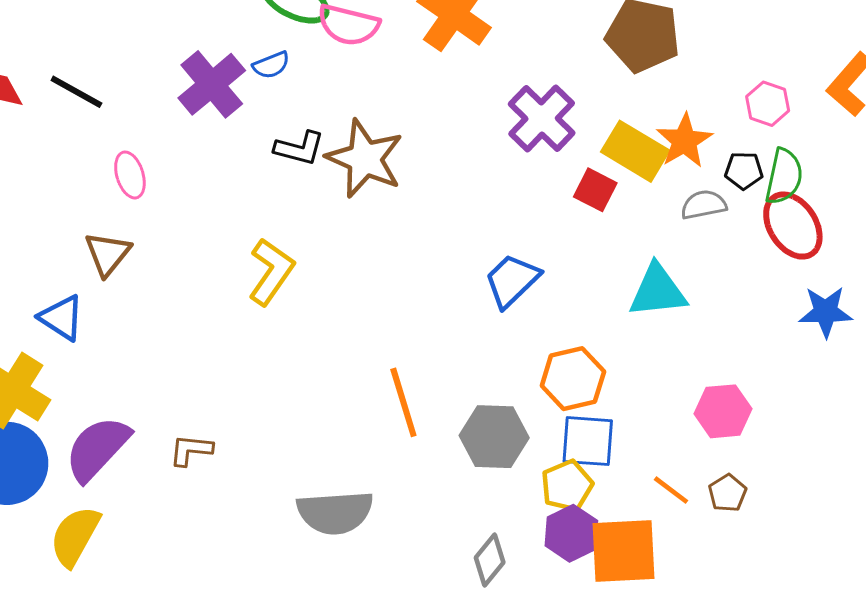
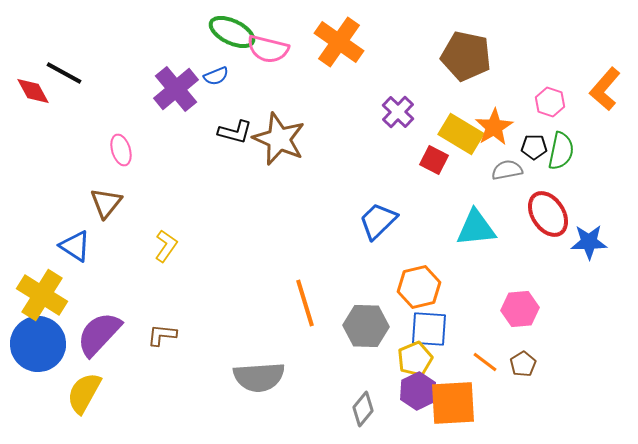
black line: (76, 92) -> (64, 73), moved
purple cross: (542, 119) -> (398, 112), size x0.7
red ellipse: (793, 226) -> (548, 214), moved
yellow L-shape: (271, 272) -> (166, 246), moved, size x0.7

